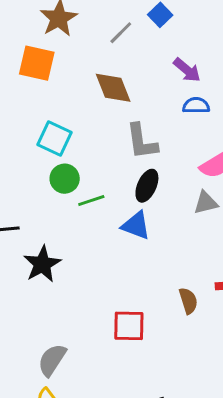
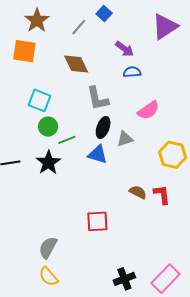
gray triangle: (206, 203) -> (125, 139), moved
black star: (42, 264) -> (48, 163), moved
brown semicircle: (188, 301) -> (138, 192), moved, turned -42

